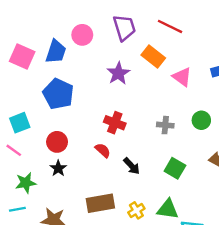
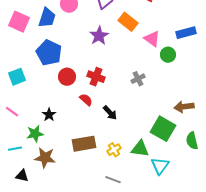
green circle: (201, 120) -> (168, 55), moved
gray cross: (165, 125) -> (138, 79), turned -32
red circle: (57, 142) -> (67, 77), moved
pink line: (14, 150) -> (12, 112), moved
green square: (175, 168) -> (163, 129), moved, size x1.4
green star: (26, 183) -> (35, 134), moved

